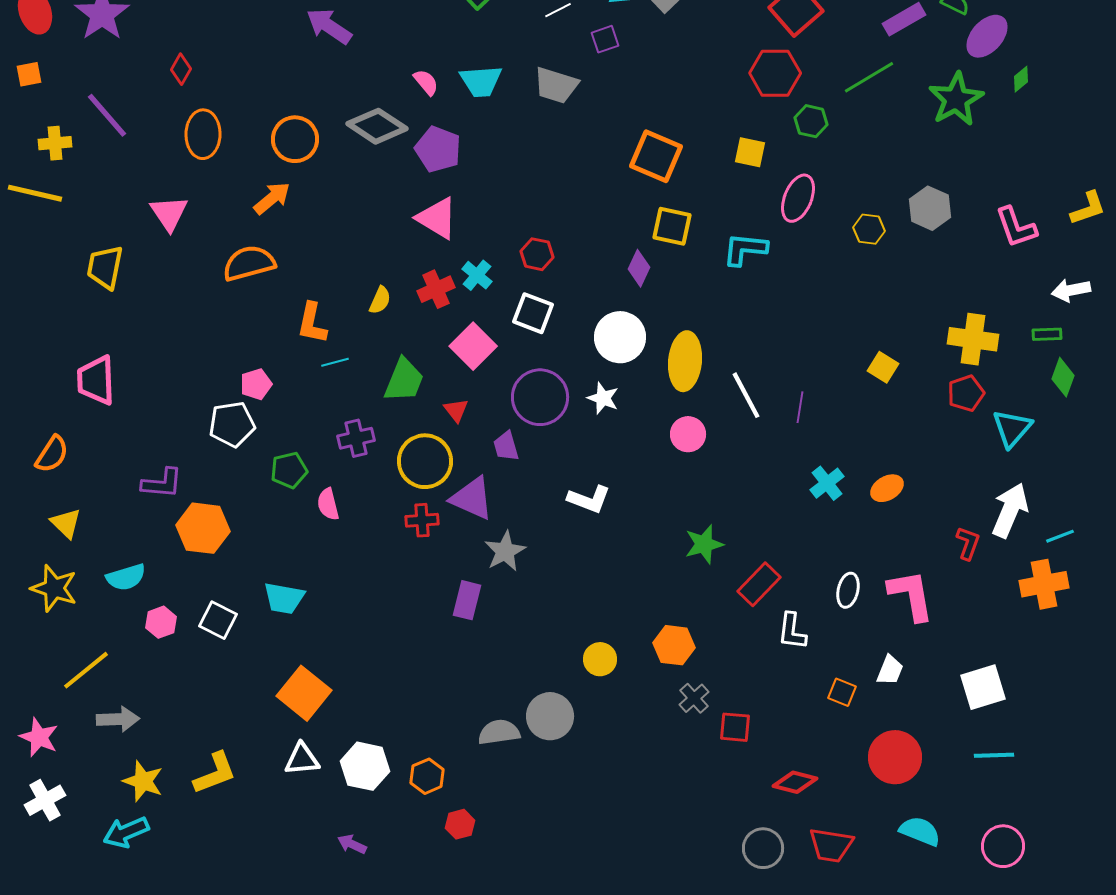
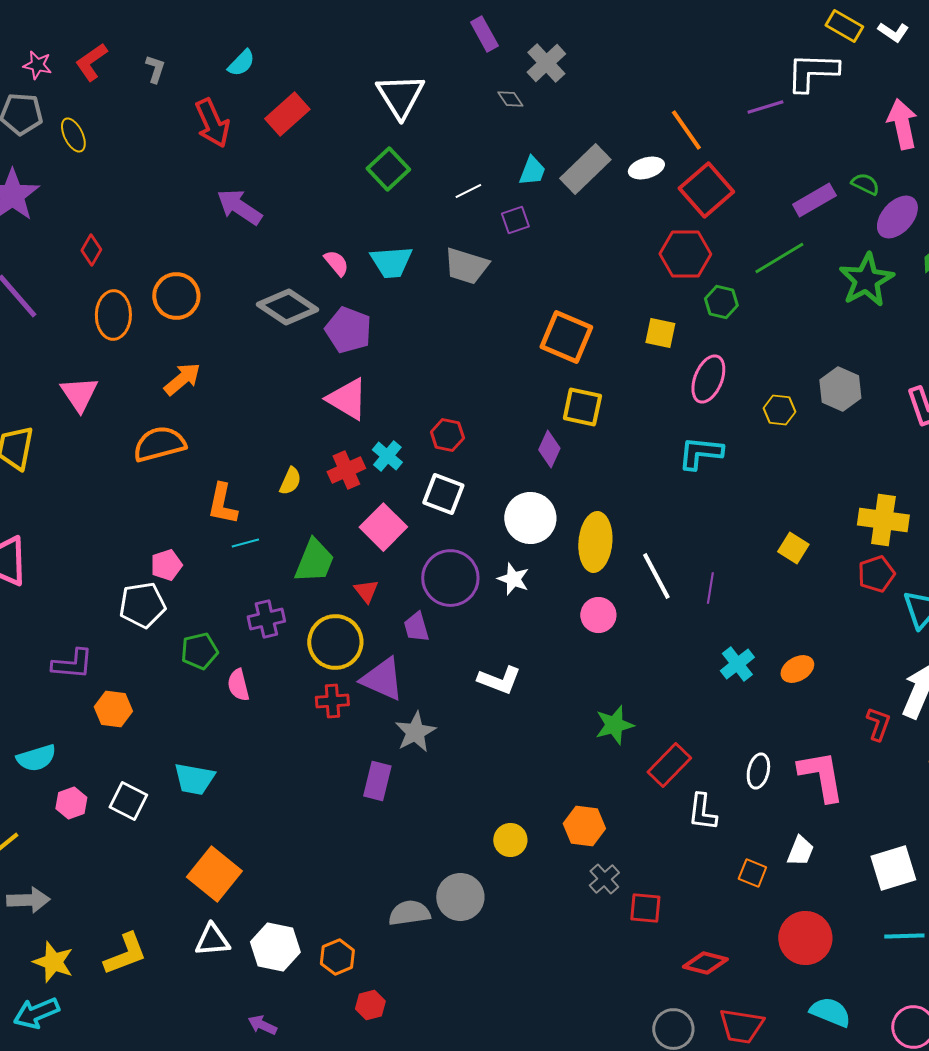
orange circle: (295, 139) -> (176, 296), moved
cyan L-shape: (745, 249) -> (700, 453), moved
orange hexagon: (203, 528) -> (113, 709), size x0.7

